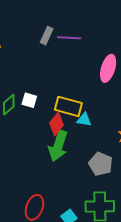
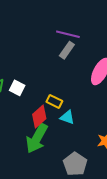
gray rectangle: (47, 36) -> (67, 50), moved
yellow rectangle: (68, 106) -> (54, 101), size x0.6

